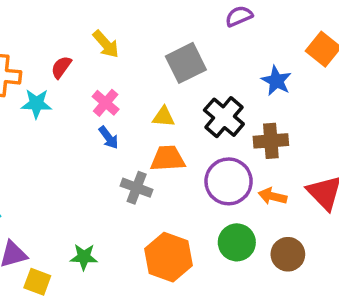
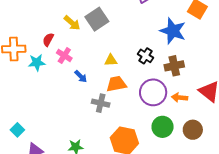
gray square: (186, 63) -> (97, 19), moved
blue star: (276, 81) -> (173, 31), size x1.5
pink cross: (106, 103) -> (64, 56), moved
black cross: (224, 117) -> (146, 56), size x0.7

